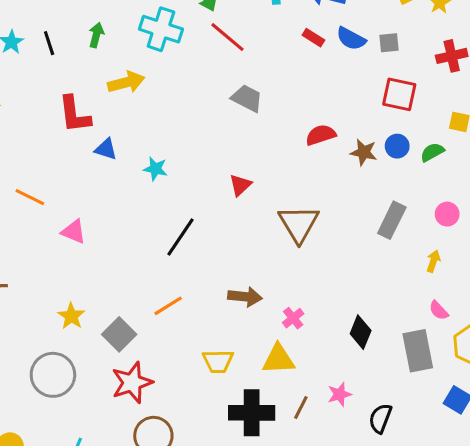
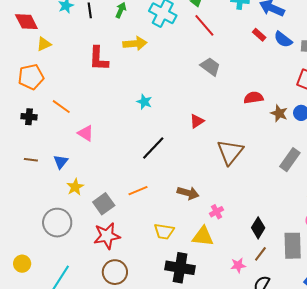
blue triangle: (106, 149) -> (61, 162), moved, turned 42
brown line: (301, 408) -> (260, 254), moved

